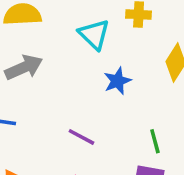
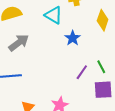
purple line: (81, 137) -> (82, 72), moved, turned -70

